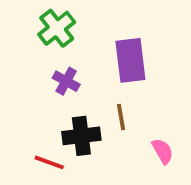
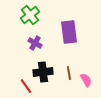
brown line: (121, 117) -> (69, 73), moved
red line: (49, 162) -> (26, 86), turned 35

